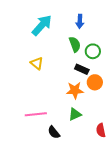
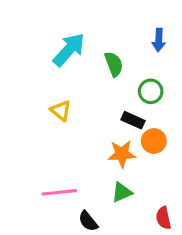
blue arrow: (80, 21) -> (159, 40), moved
green semicircle: (75, 44) -> (114, 64), moved

